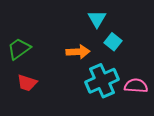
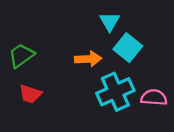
cyan square: (113, 42) -> (128, 48), size x1.4

